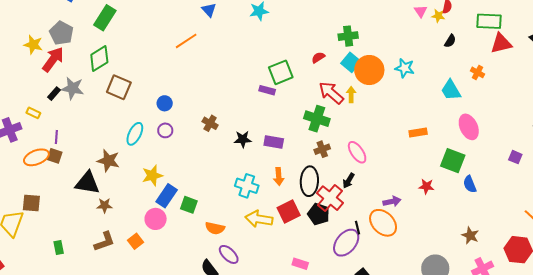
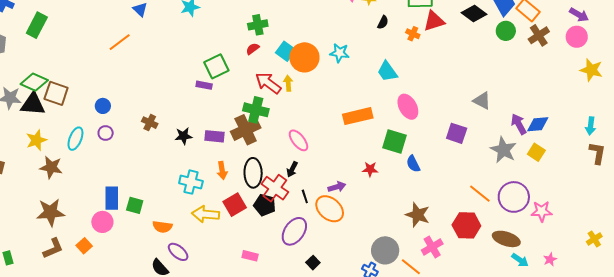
green cross: (348, 36) -> (258, 25), moved
green diamond: (99, 58) -> (34, 82), moved, turned 60
orange cross: (478, 72) -> (413, 34), moved
orange rectangle: (418, 132) -> (358, 116), size x1.6
brown cross: (322, 149) -> (246, 130), moved, size x1.8
purple square: (515, 157) -> (457, 133), size x1.5
yellow star: (152, 175) -> (36, 140), moved
black triangle: (87, 183) -> (33, 104), moved
blue rectangle: (167, 196) -> (112, 198), turned -30
brown star: (104, 205) -> (51, 212), size x1.8
black line: (358, 228) -> (305, 196), moved
brown star: (470, 235) -> (418, 215), size x1.4

